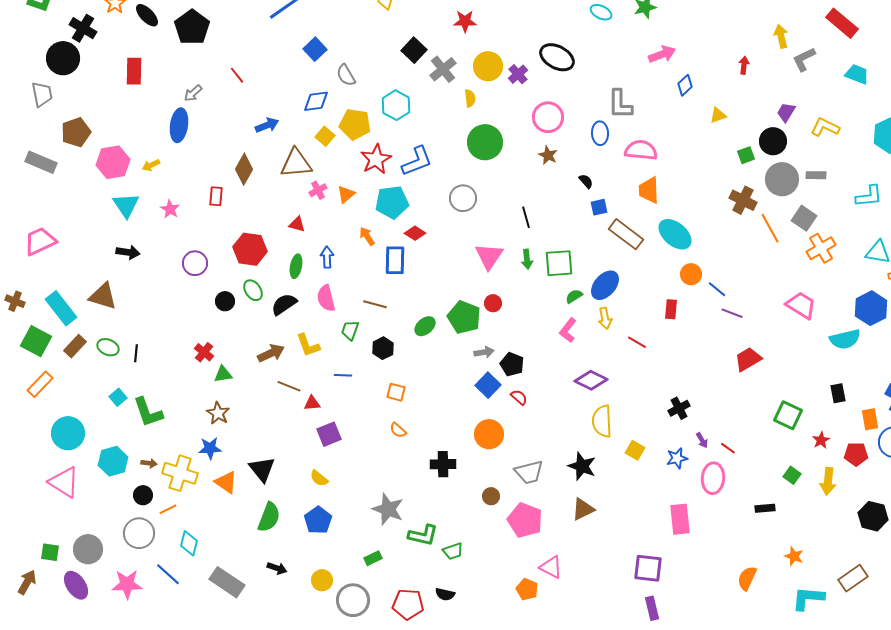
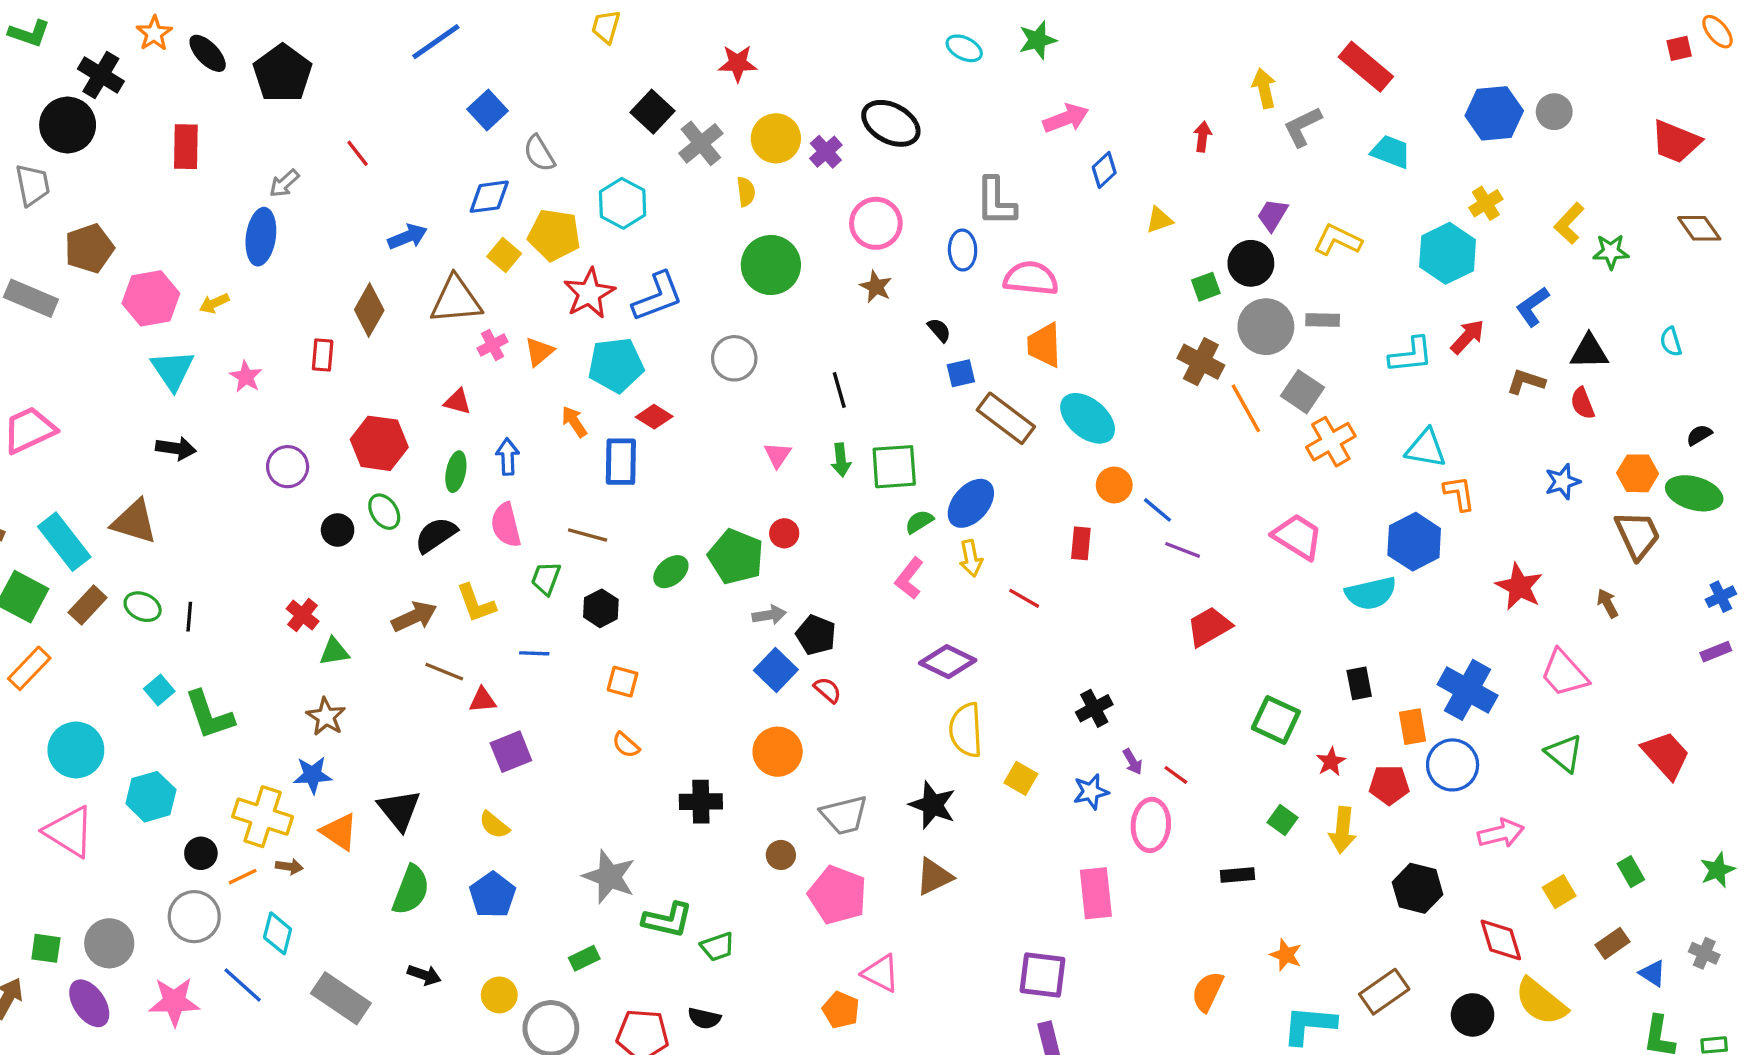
pink triangle: (489, 256) -> (778, 455), size x0.6
brown arrow: (149, 463) -> (289, 867), moved

